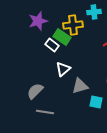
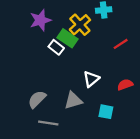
yellow cross: (73, 25) -> (80, 25), turned -36
white triangle: (63, 69) -> (91, 79), moved
gray triangle: (80, 86) -> (73, 100), moved

